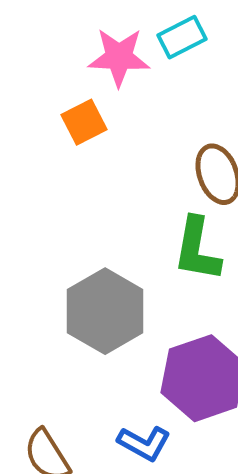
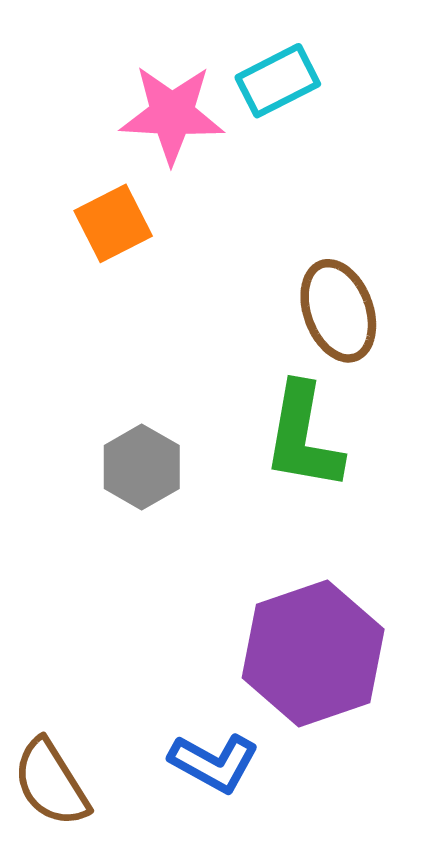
gray hexagon: (105, 311) -> (142, 467), moved, size x0.6

